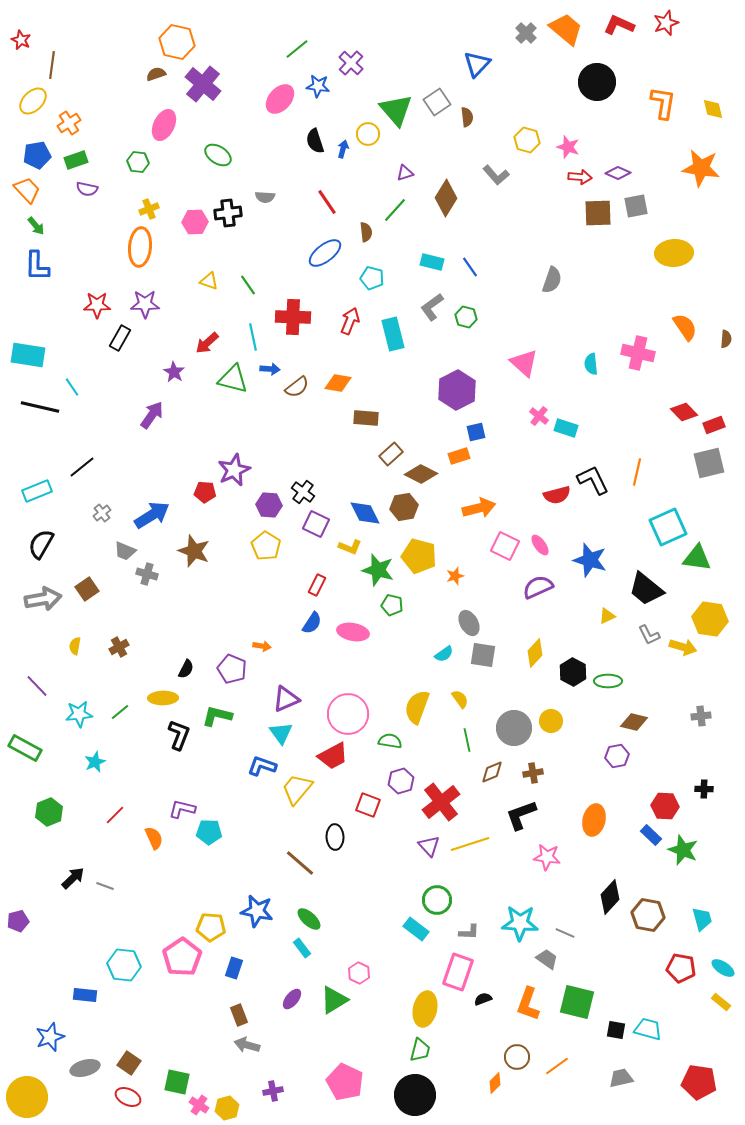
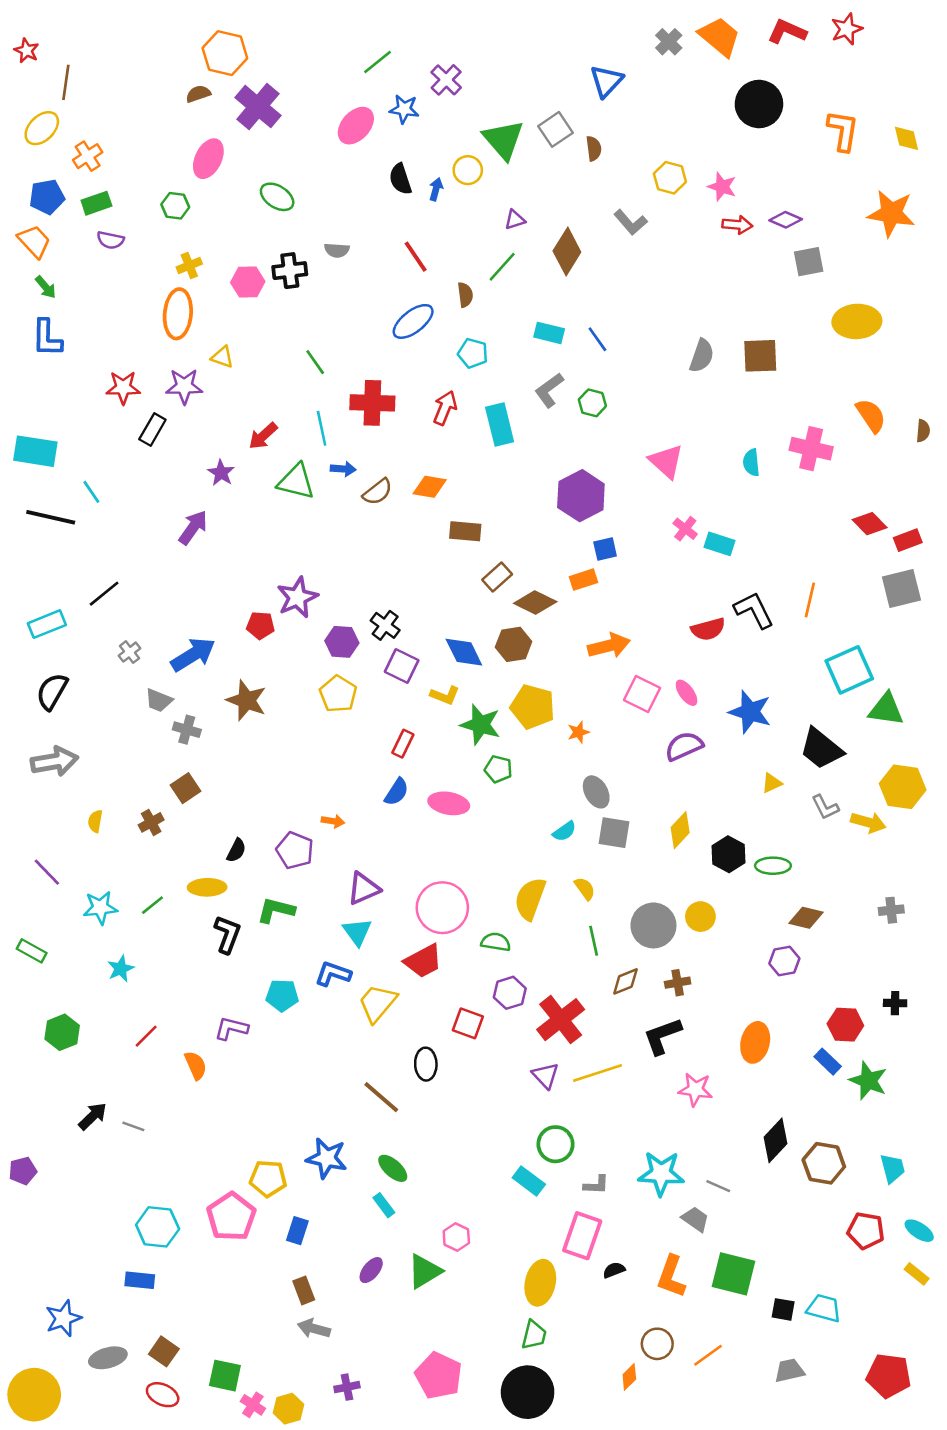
brown square: (598, 213) -> (760, 356), moved
yellow triangle: (209, 281) -> (222, 357), moved
brown square: (87, 589) -> (185, 788), moved
green rectangle: (25, 748) -> (32, 951), size x0.7
cyan pentagon: (209, 832) -> (282, 995), moved
blue rectangle: (85, 995) -> (140, 1280), moved

